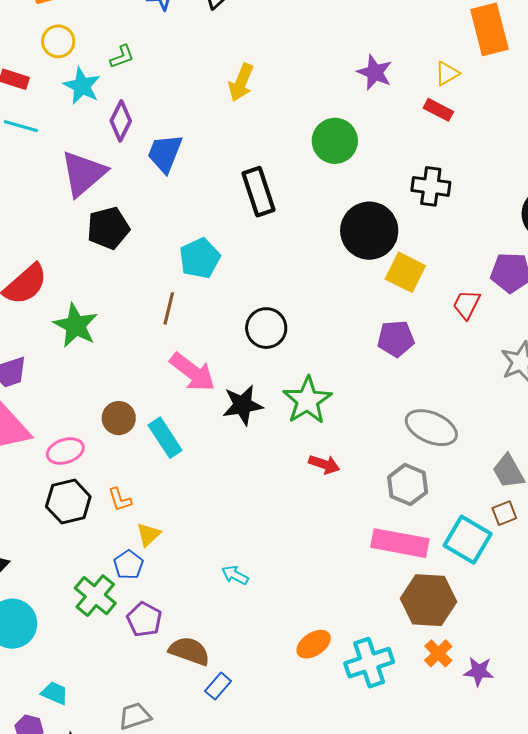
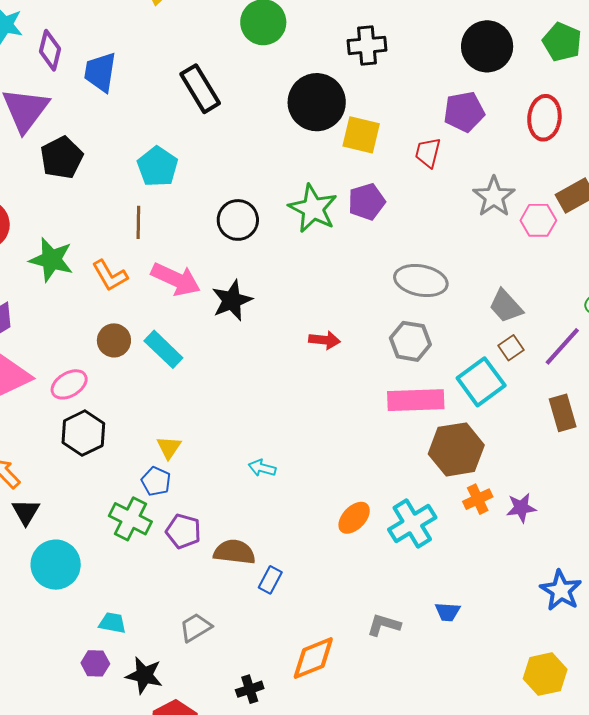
green star: (307, 400) -> (313, 208), moved
orange L-shape: (120, 500) -> (110, 275), moved, size x1.4
cyan square: (468, 540) -> (481, 382), turned 36
orange cross: (438, 653) -> (478, 499), turned 32

